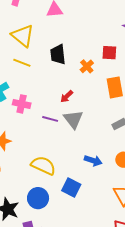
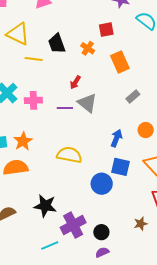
yellow line: (22, 63) -> (34, 59), moved
blue arrow: (93, 161) -> (116, 138), turned -72
blue square: (71, 187) -> (121, 167), moved
blue circle: (38, 198) -> (102, 184), moved

